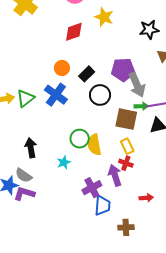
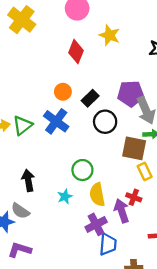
red diamond: (74, 32) -> (76, 52), turned -50
yellow semicircle: (94, 145) -> (97, 195), moved
yellow rectangle: (127, 146) -> (145, 171), moved
purple L-shape: (24, 193) -> (20, 250), moved

